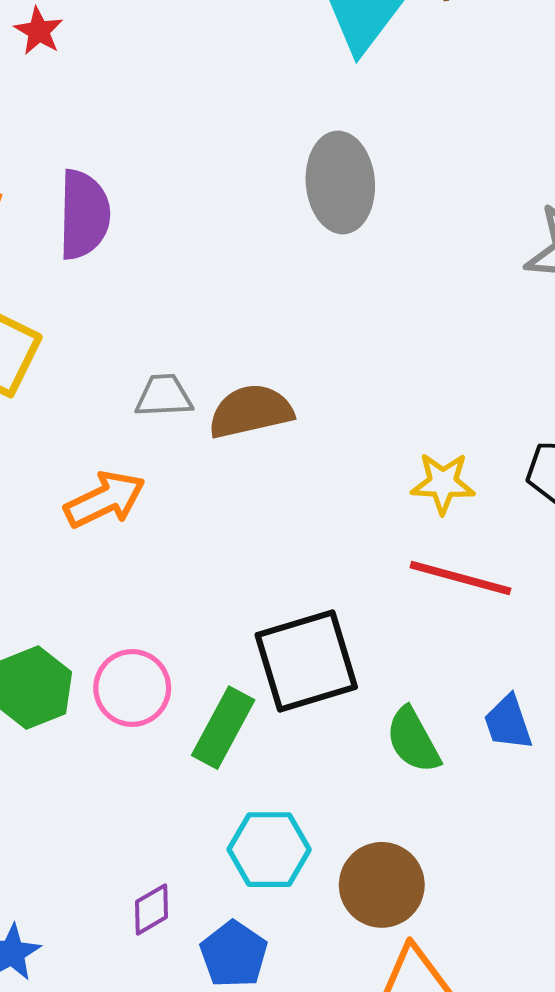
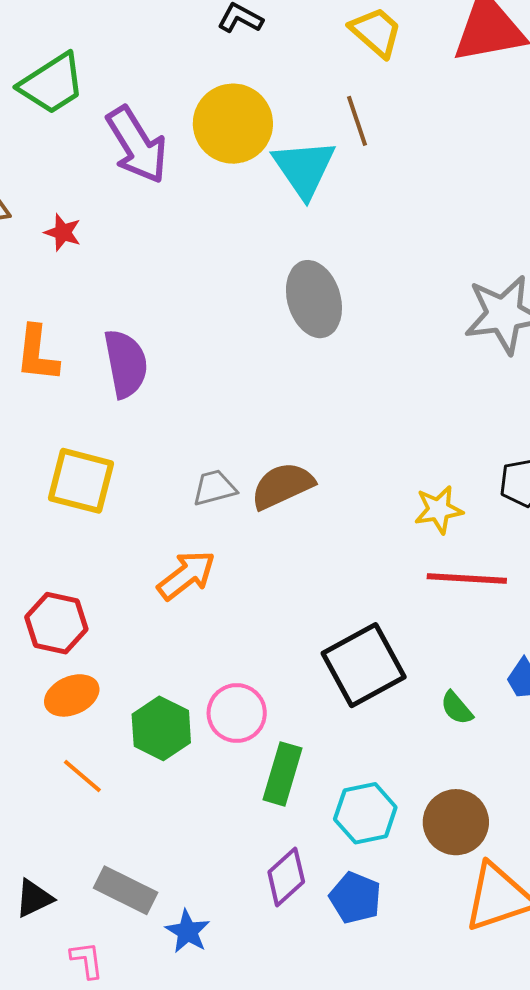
green rectangle: (223, 728) -> (282, 774), moved
green semicircle: (413, 740) -> (457, 708), size x0.7
purple diamond: (152, 909) -> (286, 877), size x1.4

